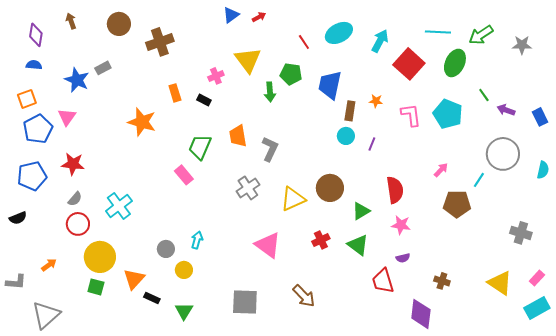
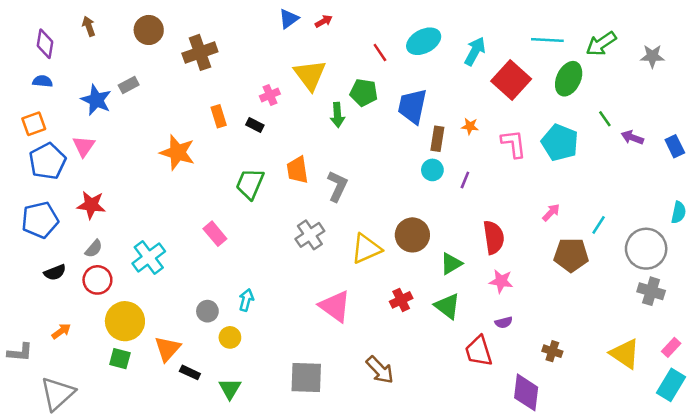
gray circle: (503, 154) -> (646, 249), moved
pink rectangle: (184, 175) -> (215, 234), moved
black semicircle: (18, 218) -> (55, 272), moved
cyan rectangle: (537, 308) -> (671, 385), turned -30

